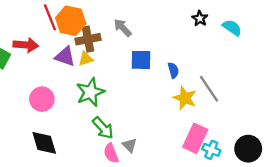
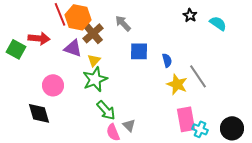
brown cross: (88, 39) -> (93, 33), turned -30
yellow triangle: (86, 59) -> (94, 60), moved, turned -32
pink rectangle: (195, 138) -> (186, 119), turned -35
black diamond: (44, 143) -> (39, 113), moved

